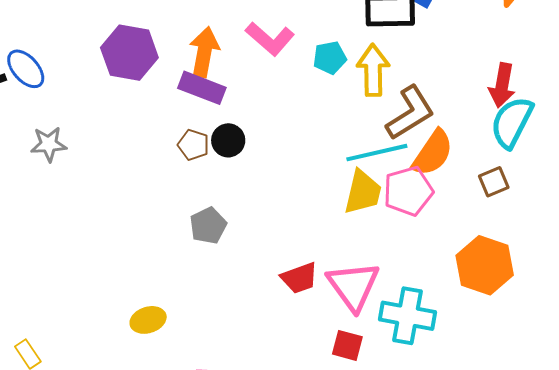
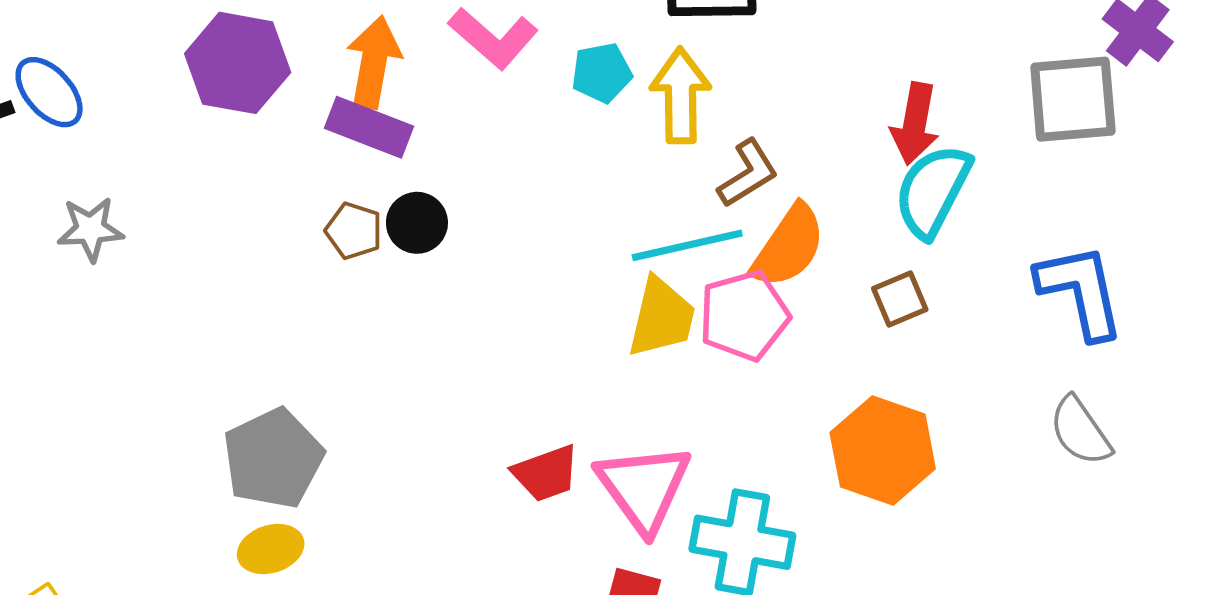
brown L-shape: (410, 113) -> (748, 173), size x0.7
gray pentagon: (208, 226) -> (273, 458), moved, size x1.5

